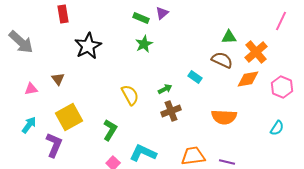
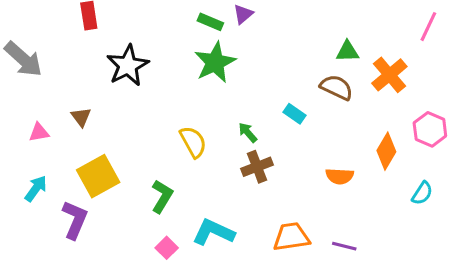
green star: (144, 44) -> (215, 62), size x1.5
orange diamond: (248, 79) -> (386, 151), moved, turned -50
green arrow: (165, 89) -> (248, 132), turned -104
orange semicircle: (224, 117) -> (340, 176), size x0.7

